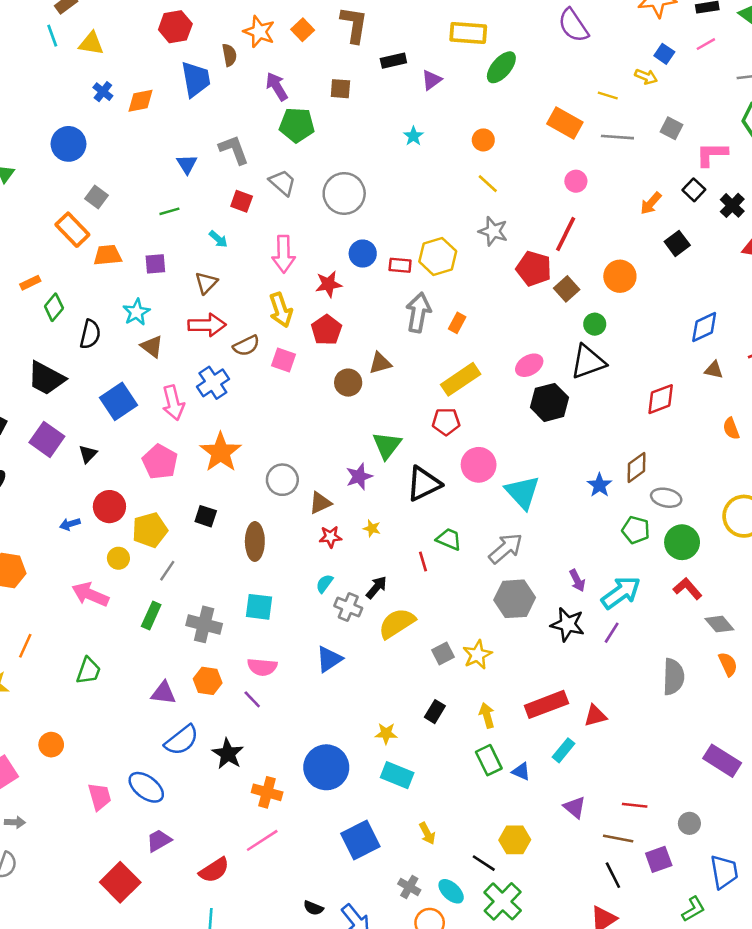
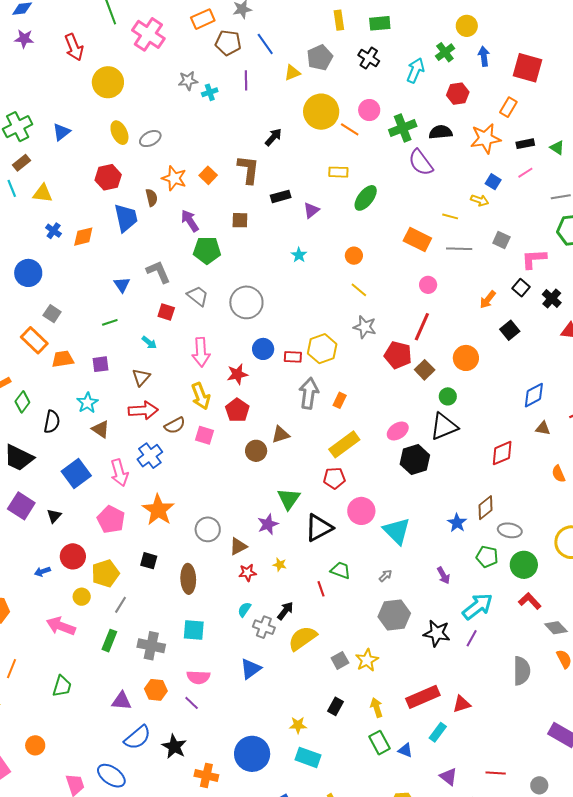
yellow rectangle: (468, 33) -> (338, 172), size x0.7
gray arrow: (506, 548) -> (385, 576), size x0.5
purple arrow: (577, 580) -> (443, 575), moved

